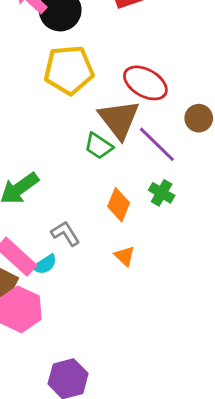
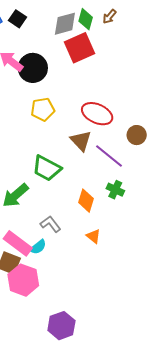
yellow pentagon: (69, 70) -> (43, 109), size x0.7
brown triangle: (119, 119) -> (81, 141), size x0.7
green trapezoid: (99, 146) -> (47, 168), moved, size x1.4

